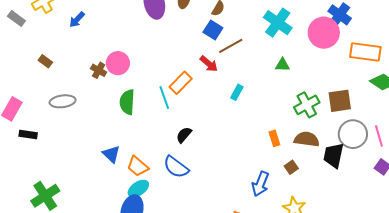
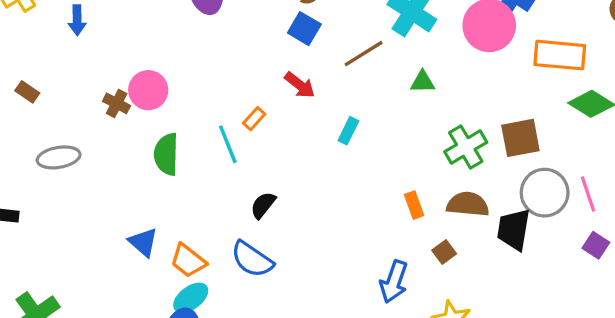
blue arrow: (77, 20) -> (77, 20), turned -42
brown line: (231, 46) -> (364, 54), moved
orange rectangle: (181, 83) -> (254, 119), size x0.6

